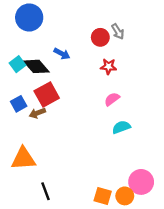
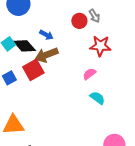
red star: (108, 66) -> (100, 46), moved, size x1.5
brown arrow: (37, 113) -> (46, 55), moved, size x1.6
cyan semicircle: (121, 127) -> (97, 98), turned 56

